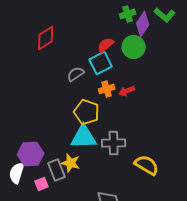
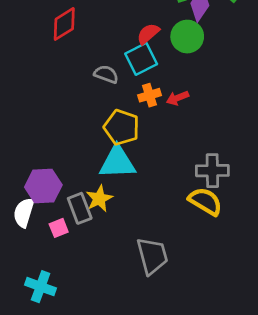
gray semicircle: (76, 74) -> (106, 74), turned 54
gray cross: (114, 143) -> (212, 171), moved
yellow star: (71, 163) -> (99, 199), turned 30

